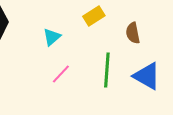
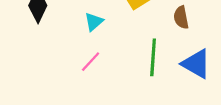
pink line: (61, 74) -> (91, 62), moved

